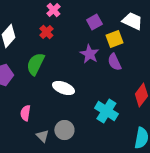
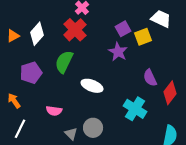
purple square: (94, 22) -> (123, 29), moved
red cross: (46, 32) -> (75, 30), size x1.6
purple semicircle: (114, 62) -> (150, 78), moved
pink semicircle: (25, 113) -> (54, 111), turned -91

